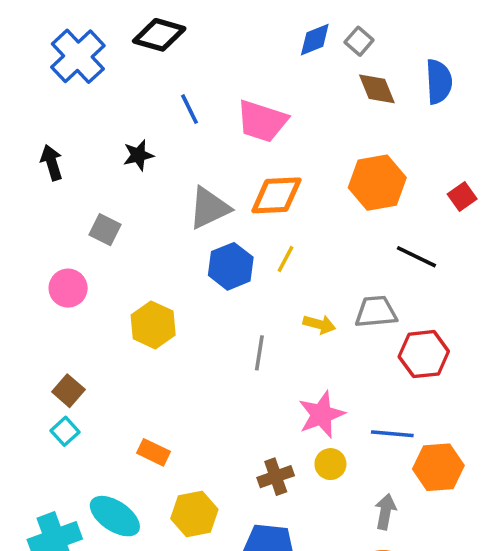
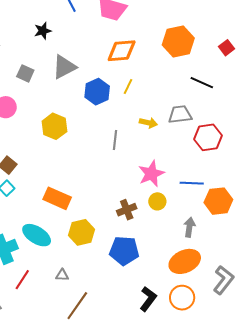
gray triangle: (209, 208) -> (64, 67), moved
orange rectangle: (154, 452) -> (57, 198), size x1.5

